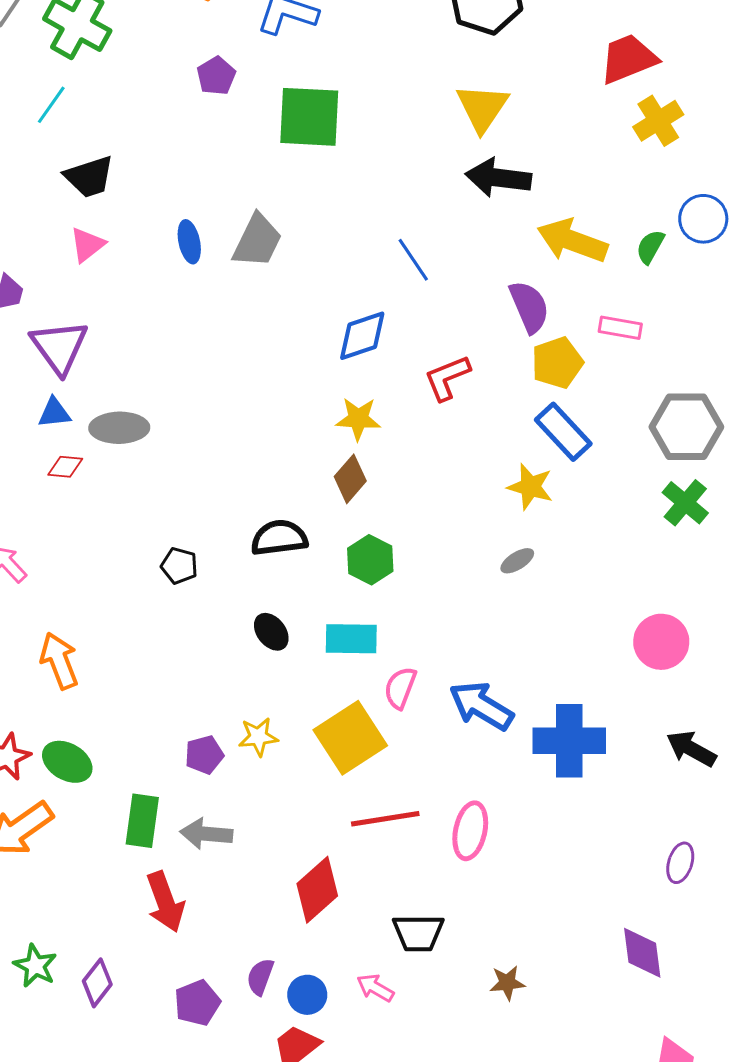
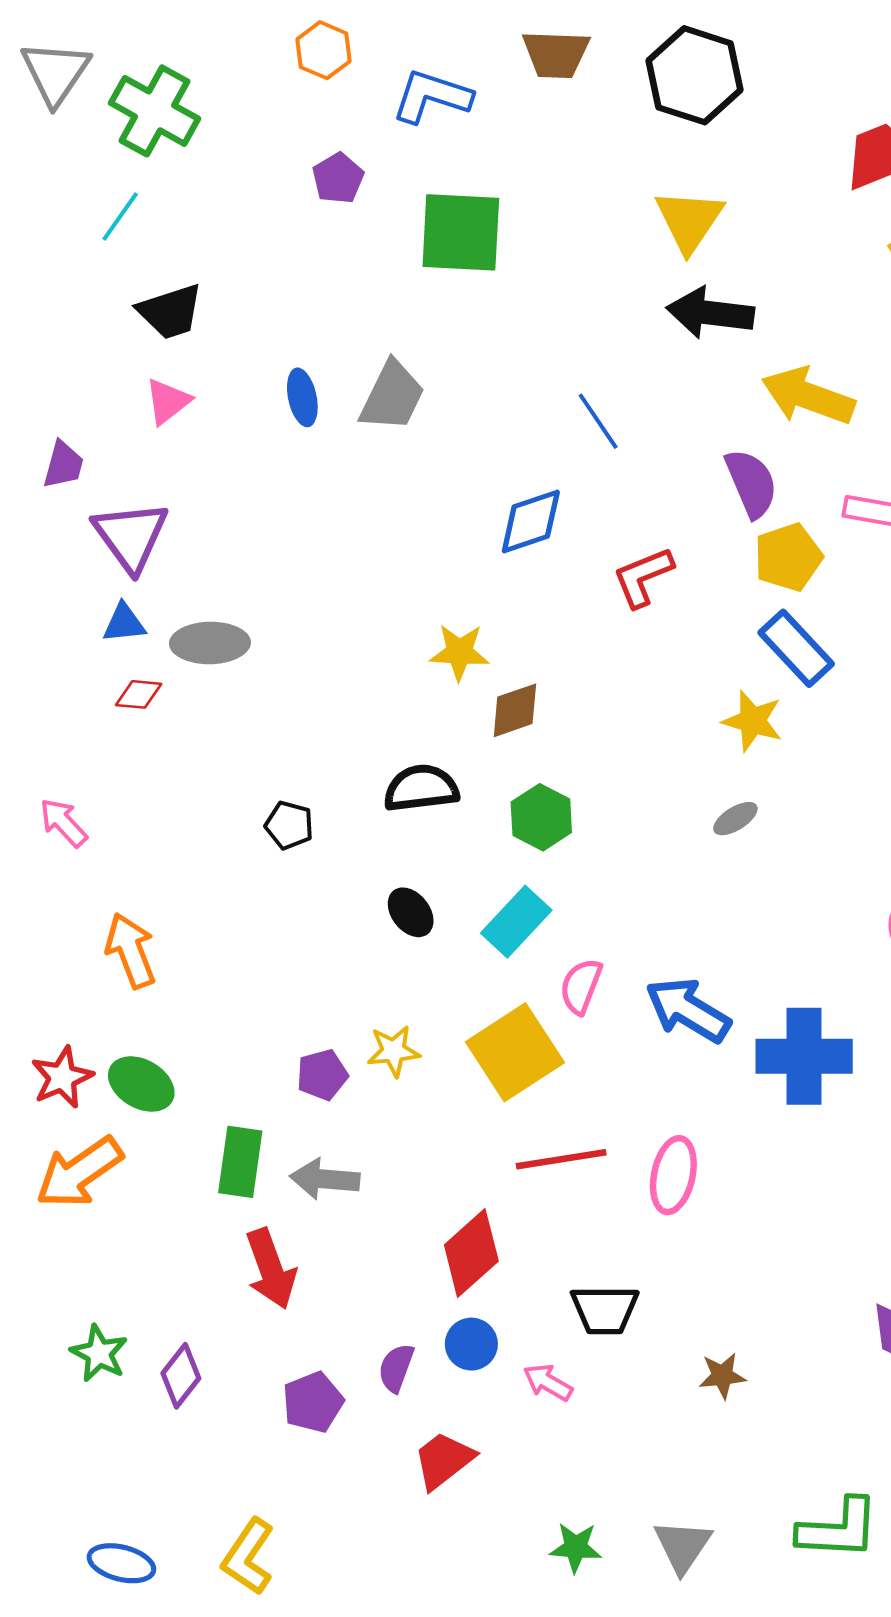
yellow star: (358, 419) -> (459, 652), moved
brown diamond: (350, 479) -> (515, 710), turned 30
cyan rectangle: (351, 639) -> (516, 922), turned -48
blue circle: (307, 995) -> (471, 1344), moved

